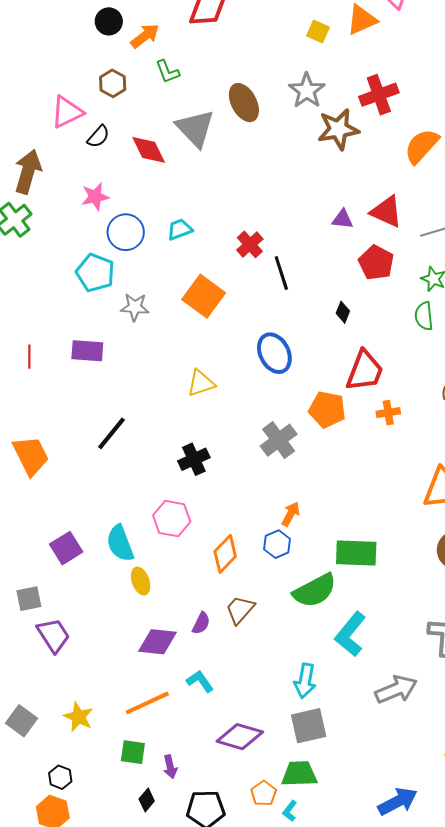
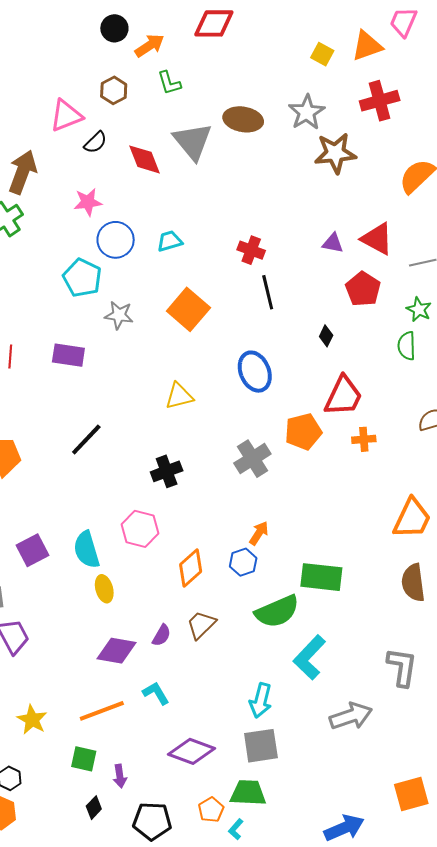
red cross: (379, 95) -> (380, 101), moved
brown ellipse: (244, 103) -> (243, 119), turned -57
red cross: (250, 244) -> (251, 250), moved, turned -32
orange pentagon: (327, 409) -> (303, 432), turned -30

